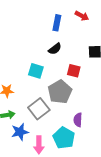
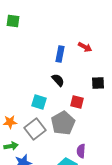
black semicircle: (55, 49) -> (58, 80), turned -96
gray square: (39, 109) -> (35, 129), moved

